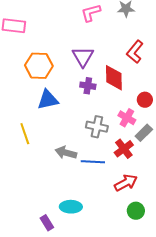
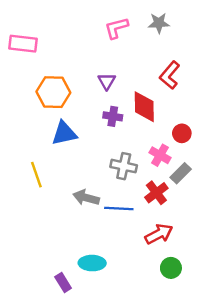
purple triangle: (83, 57) -> (107, 81), size x0.7

